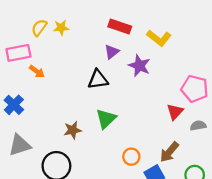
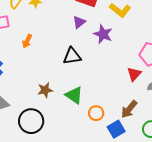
orange arrow: (37, 71) -> (27, 41), moved, turned 80
black triangle: (98, 79) -> (72, 56), moved
green triangle: (106, 119) -> (74, 95), moved, turned -42

